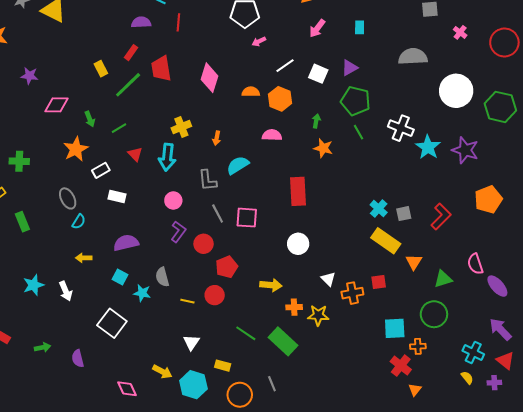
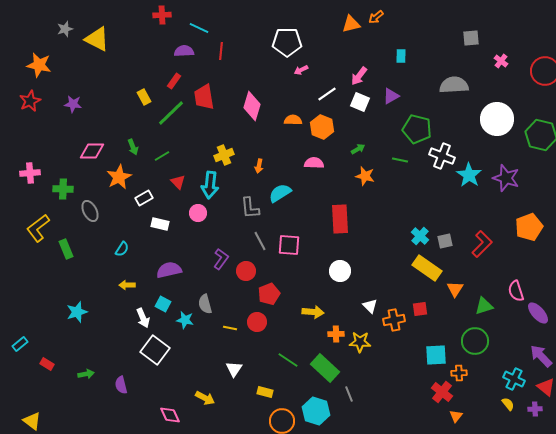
pink arrow: (317, 28) -> (359, 76), moved
green pentagon: (355, 101) -> (417, 129), moved
pink diamond: (57, 105) -> (92, 151), moved
green arrow: (316, 121) -> (358, 149), turned 48
green line: (358, 132) -> (400, 160), turned -49
gray ellipse: (68, 198) -> (90, 211), moved
pink circle: (173, 200) -> (198, 213), moved
white arrow: (66, 291) -> (143, 318), moved
gray line: (272, 384) -> (349, 394), moved
cyan hexagon: (193, 385) -> (316, 411), moved

